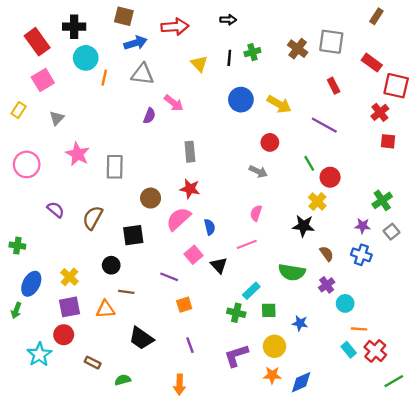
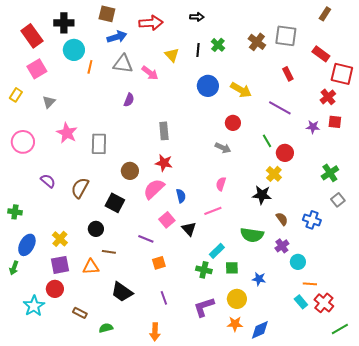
green cross: (252, 52) -> (218, 45), turned -32
pink arrow: (174, 103) -> (150, 73), moved
purple star: (363, 226) -> (313, 127), moved
black square: (133, 235) -> (115, 203), turned 36

